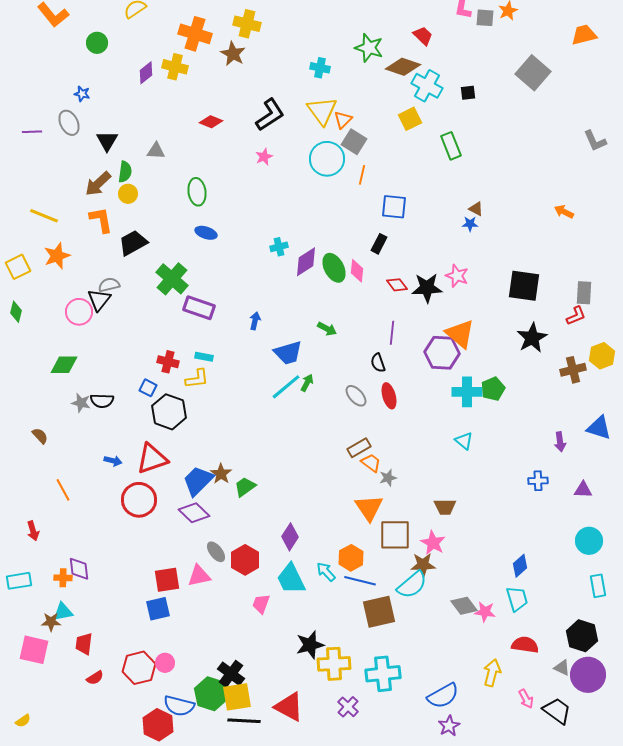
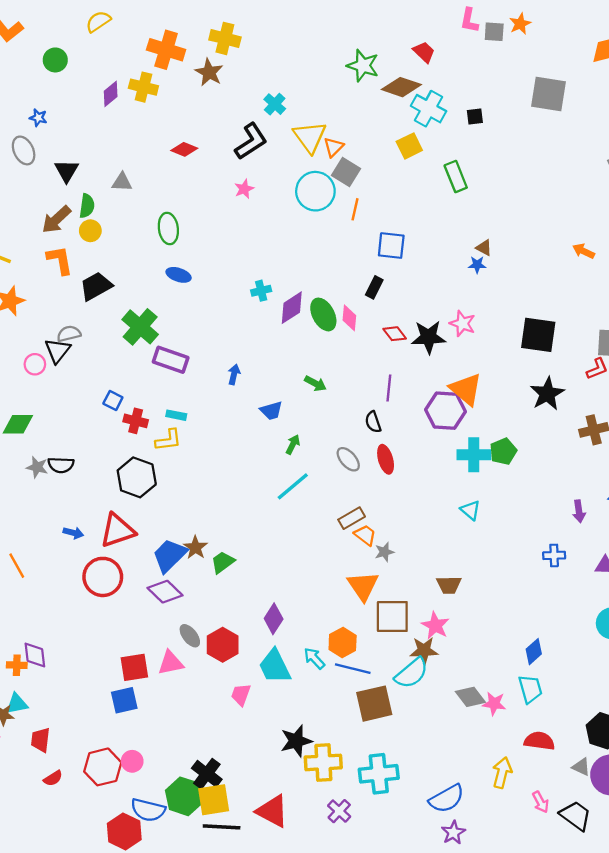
cyan cross: (320, 68) -> (275, 104), moved, turned 30
gray square: (533, 73) -> (548, 94), turned -32
pink circle: (79, 312) -> (35, 364), size x0.7
blue trapezoid: (288, 353) -> (271, 411), size x0.7
cyan line: (286, 387) -> (293, 486), moved
blue square: (148, 388) -> (113, 400), moved

